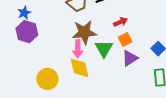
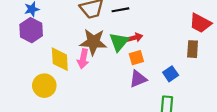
green triangle: (104, 49) -> (119, 42), moved
yellow diamond: (80, 68) -> (60, 59), moved

